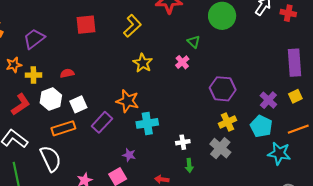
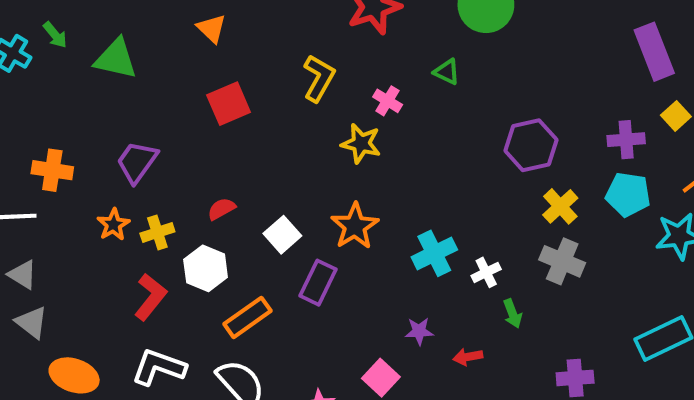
pink cross: (182, 62) -> (388, 101), moved
purple cross: (268, 100) -> (626, 140), turned -30
orange star: (128, 101) -> (355, 226), turned -30
white square: (78, 104) -> (282, 235), moved
cyan cross: (147, 123) -> (434, 253), moved
purple star: (129, 155) -> (419, 331), moved

